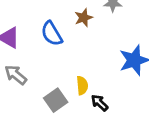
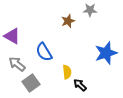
blue semicircle: (52, 34) -> (44, 52), moved
gray square: (56, 100) -> (31, 83), moved

